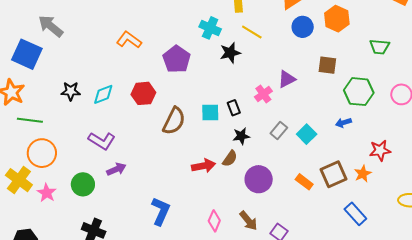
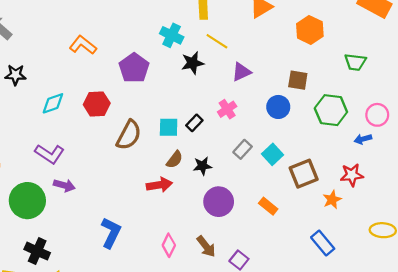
blue circle: (303, 27) -> (278, 107), moved
purple triangle: (287, 79) -> (241, 72), moved
black star: (71, 91) -> (16, 75), moved
black rectangle: (234, 108) -> (194, 123), turned 63
blue arrow: (343, 123) -> (363, 139), moved
black star: (241, 136) -> (202, 166), moved
brown semicircle: (230, 159) -> (175, 160), moved
purple arrow: (116, 169) -> (64, 185), turned 36
brown square: (334, 174) -> (304, 174), moved
green circle: (83, 184) -> (27, 201), size x1.4

